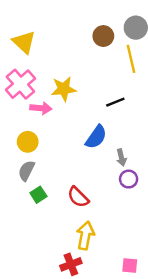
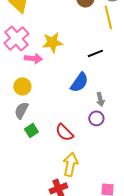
purple circle: (129, 179) -> (96, 118), moved

